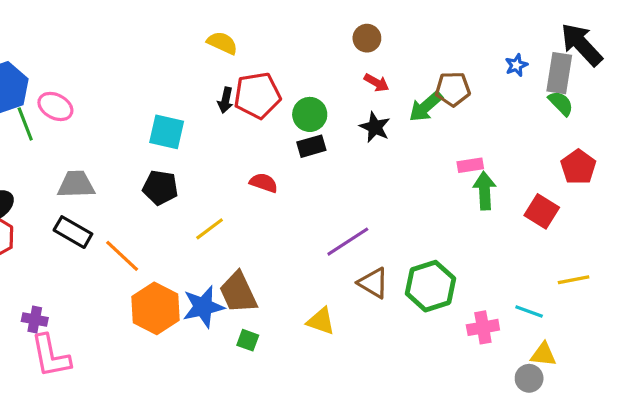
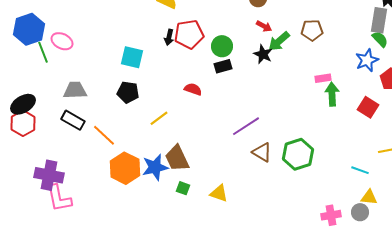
blue star: (516, 65) -> (367, 60), moved, size x1.6
green arrow: (426, 106) -> (279, 41), moved
purple cross: (35, 319) -> (49, 175), size x1.8
yellow triangle: (321, 321) -> (219, 193), moved
pink cross: (483, 327) -> (331, 215), moved

